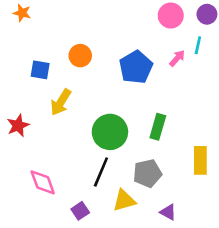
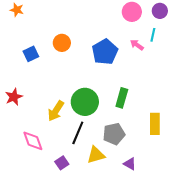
pink arrow: (177, 58) -> (137, 45), turned -96
blue square: (40, 70) -> (31, 54), turned -35
yellow arrow: (61, 102) -> (56, 111), moved

